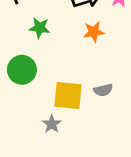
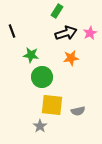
green circle: (22, 70) -> (42, 77), moved
gray semicircle: (103, 90) -> (78, 111), moved

